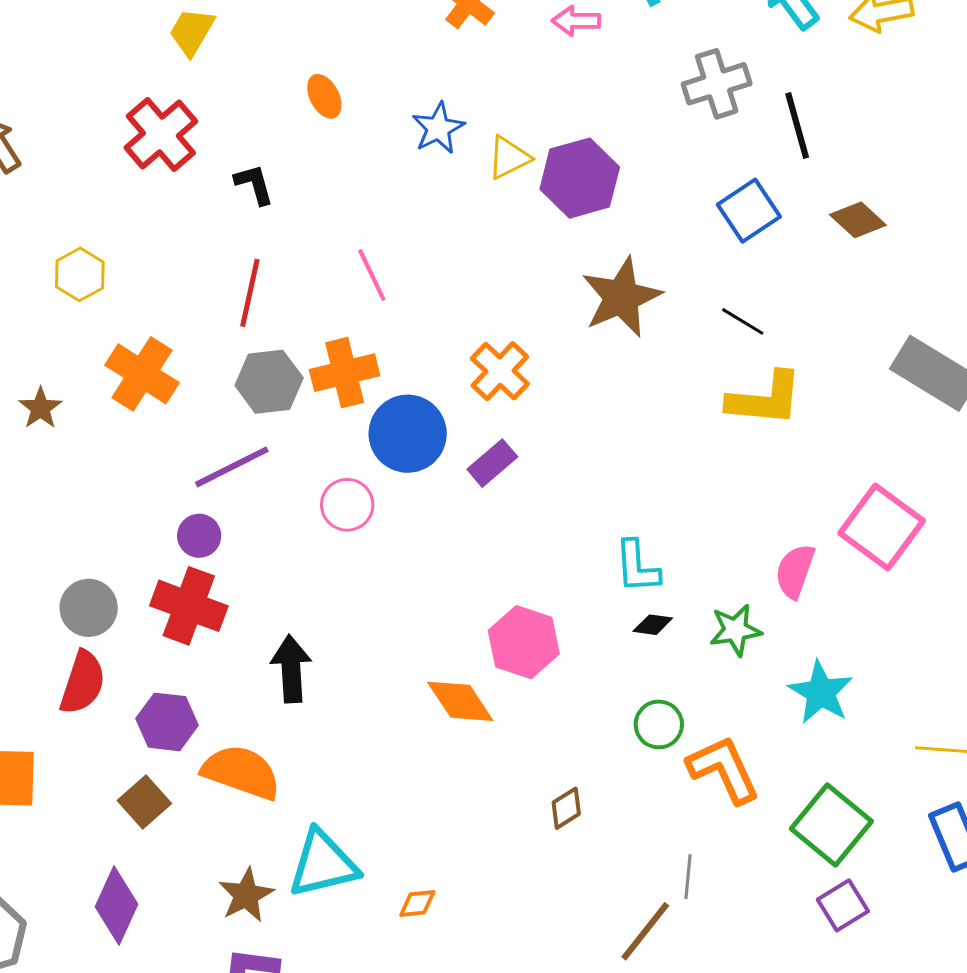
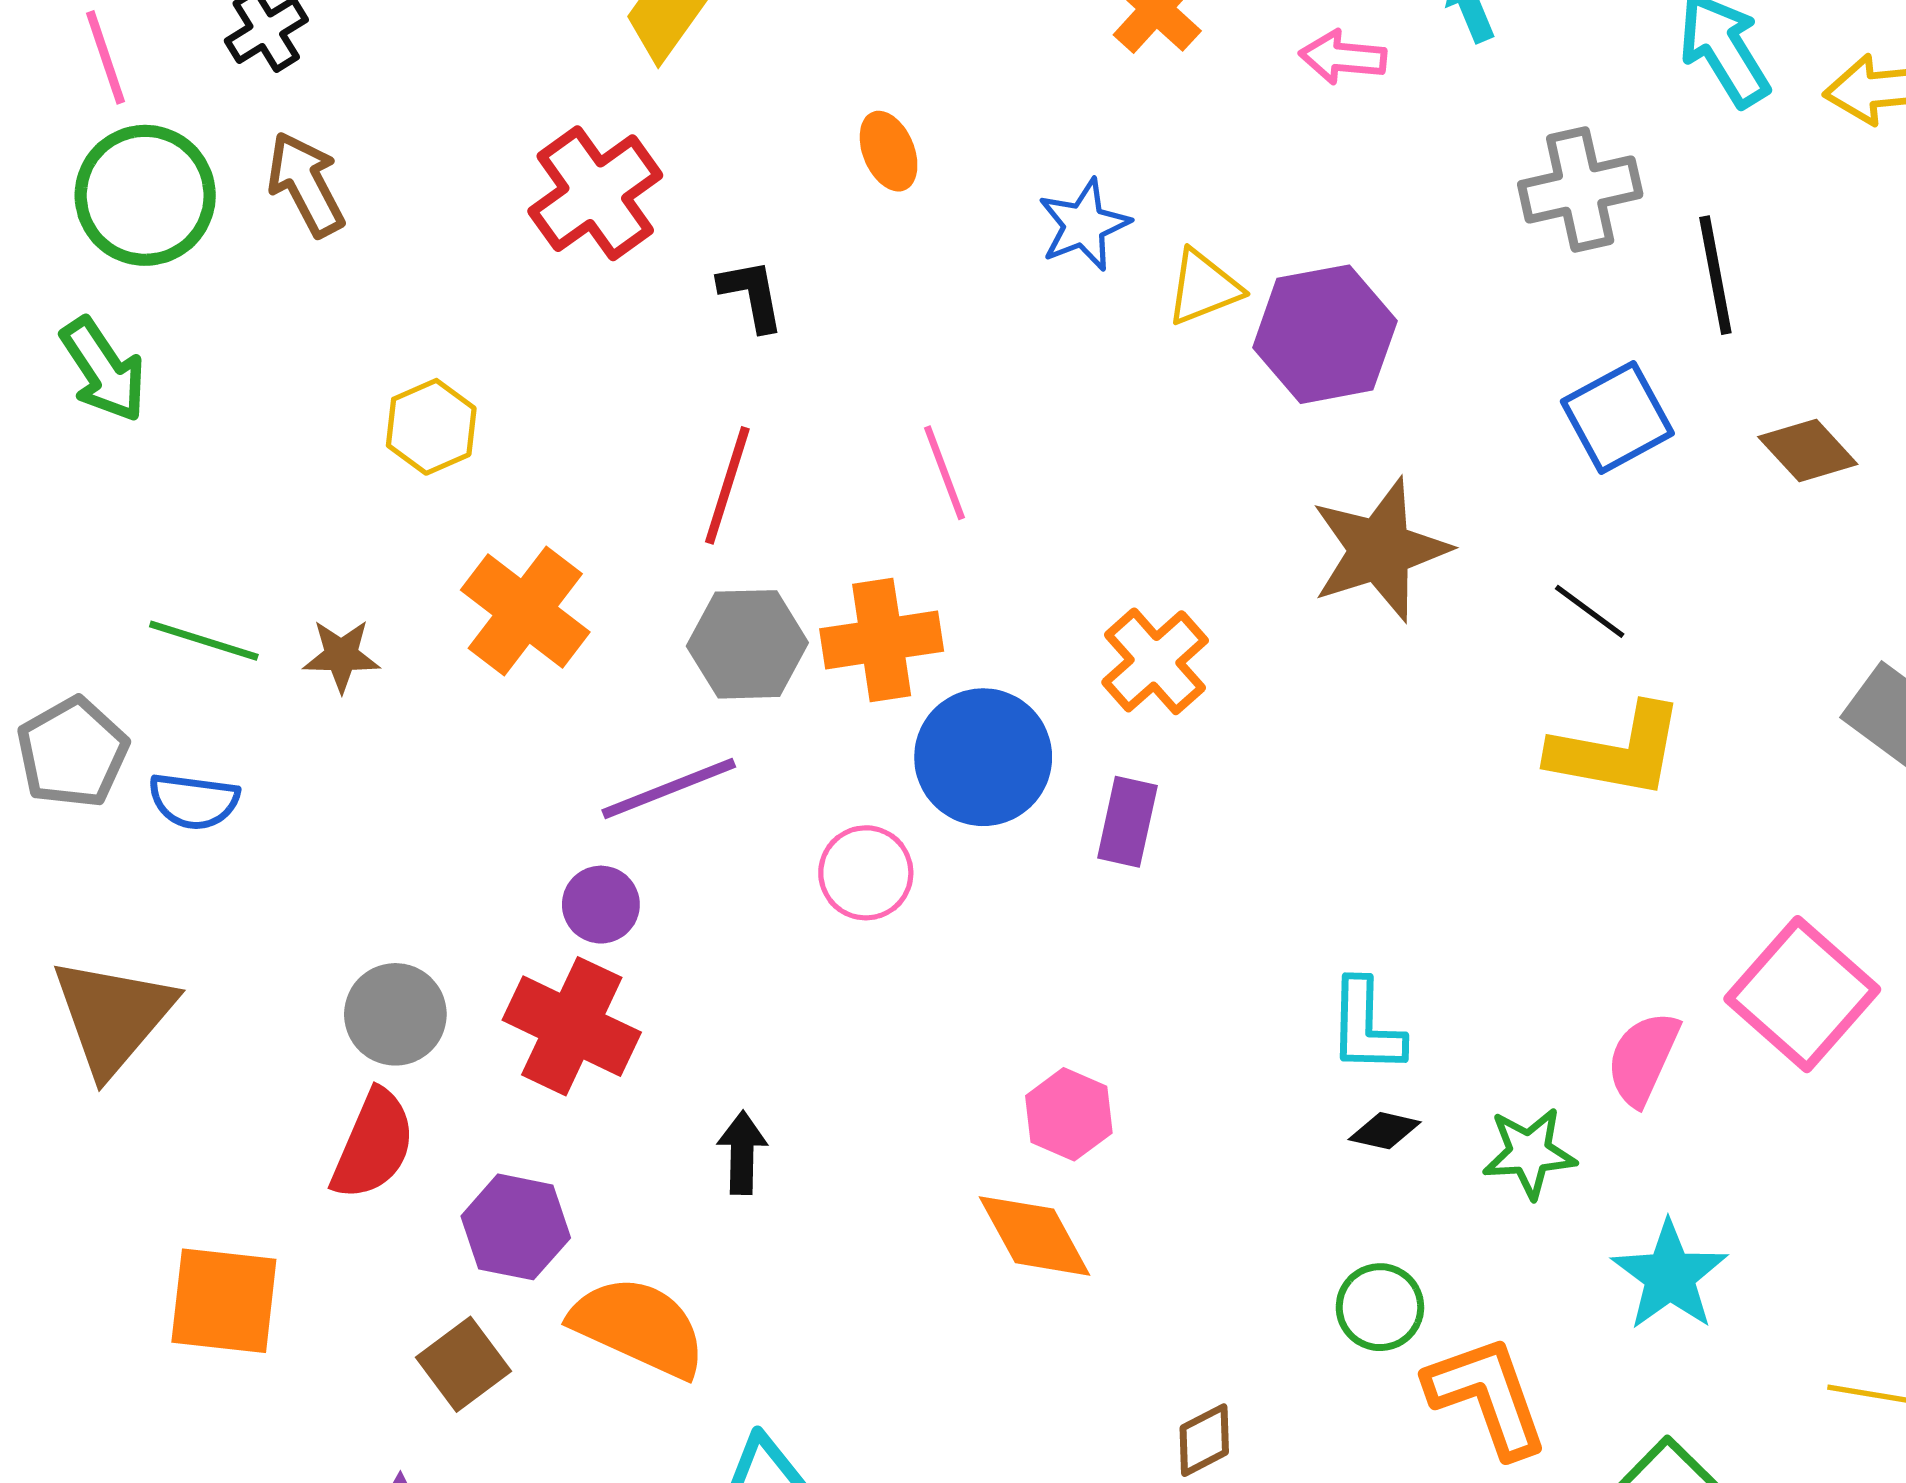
brown star: (40, 408) -> (341, 656), turned 30
purple rectangle: (492, 463) -> (1127, 822), turned -42
pink hexagon: (524, 642) -> (1069, 1114), moved, size x0.7
black arrow: (291, 669) -> (742, 1153), size x0.7

